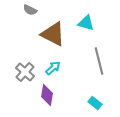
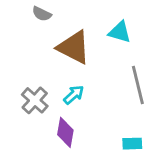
cyan rectangle: (95, 103) -> (132, 144), turned -40

